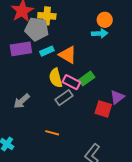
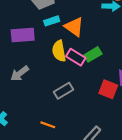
purple rectangle: (21, 49) -> (23, 35), moved
gray rectangle: (64, 98) -> (64, 91), moved
orange line: (52, 133) -> (48, 125), moved

